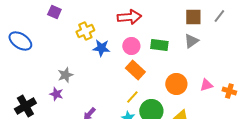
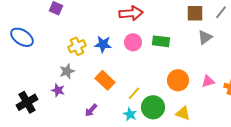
yellow cross: (85, 31) -> (77, 46), moved
gray triangle: (191, 41) -> (205, 37), moved
orange rectangle: (135, 70) -> (105, 80), moved

